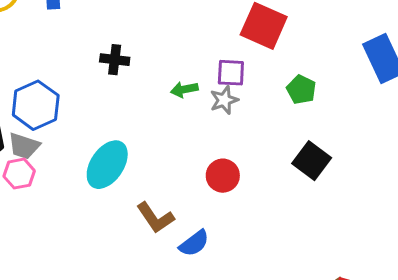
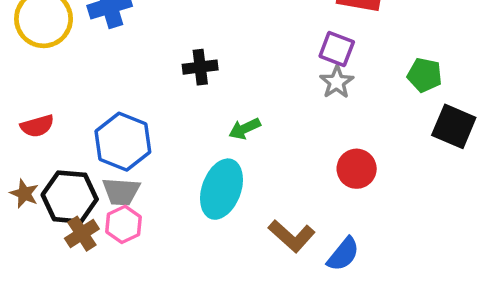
purple square: (231, 73) -> (337, 49), turned 32
green arrow: (184, 89) -> (245, 129), moved
green pentagon: (301, 90) -> (425, 75), moved

